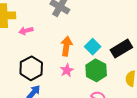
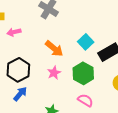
orange arrow: (66, 46) -> (54, 49), turned 120
cyan square: (93, 47) -> (86, 42), moved

